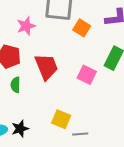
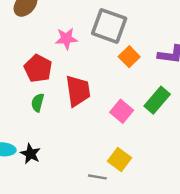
yellow square: (61, 119) -> (119, 159), moved
black star: (20, 129) -> (30, 154), turned 30

